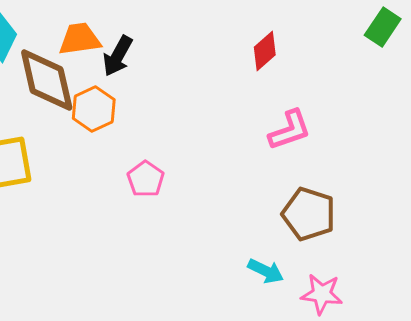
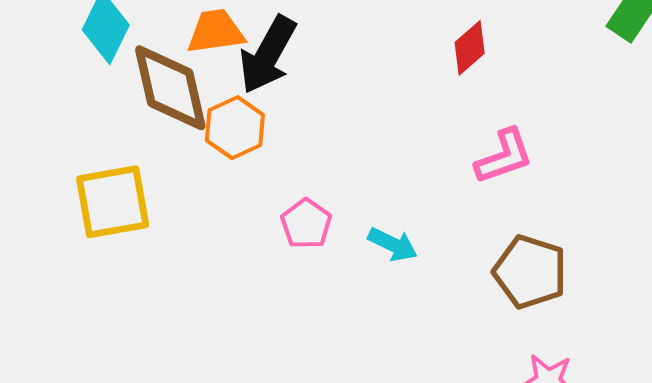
black arrow: (118, 56) -> (268, 55), size x1.4
cyan arrow: (266, 271) -> (393, 244), moved

